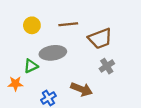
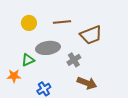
gray cross: (107, 66) -> (74, 60), moved
brown arrow: (81, 89) -> (87, 83), moved

